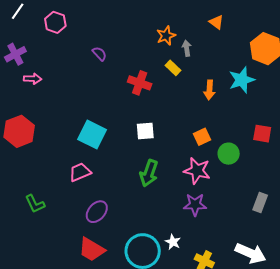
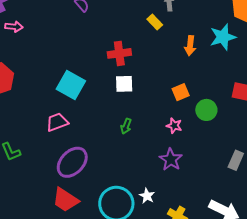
red cross: (140, 83) -> (119, 53), moved, turned -30
pink star: (197, 171) -> (174, 126), size x0.6
green arrow: (149, 173) -> (126, 126), size x0.6
purple star: (195, 205) -> (171, 159), turned 30
purple ellipse: (97, 212) -> (72, 162), size x1.4

